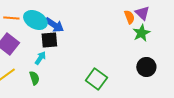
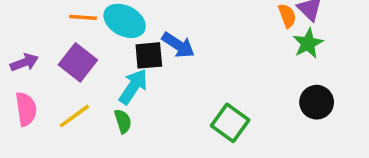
blue arrow: (54, 25) -> (178, 45), moved
cyan arrow: (40, 58) -> (133, 87), size x1.5

